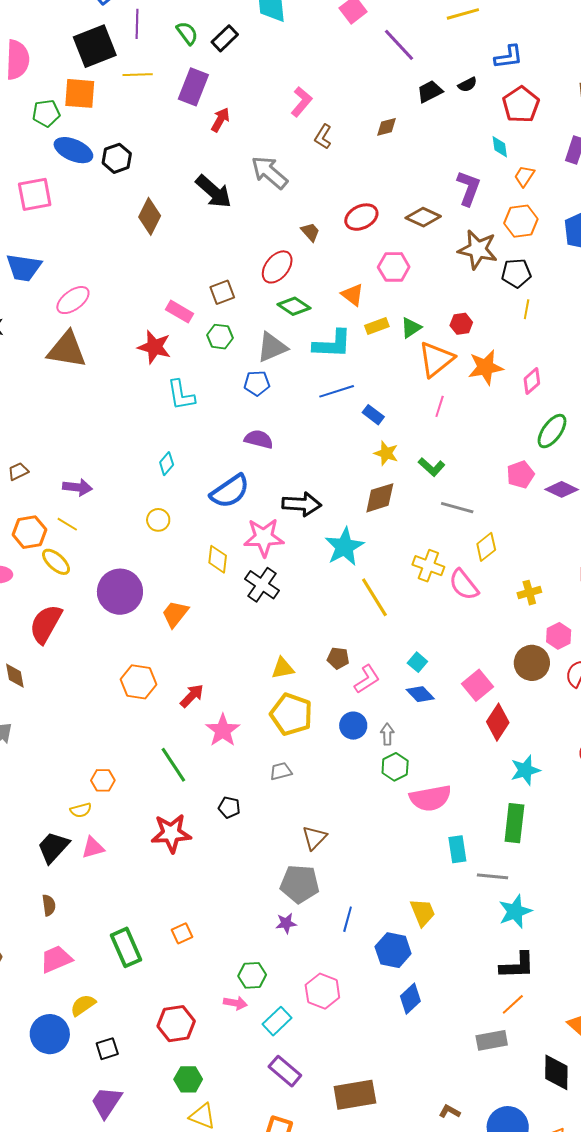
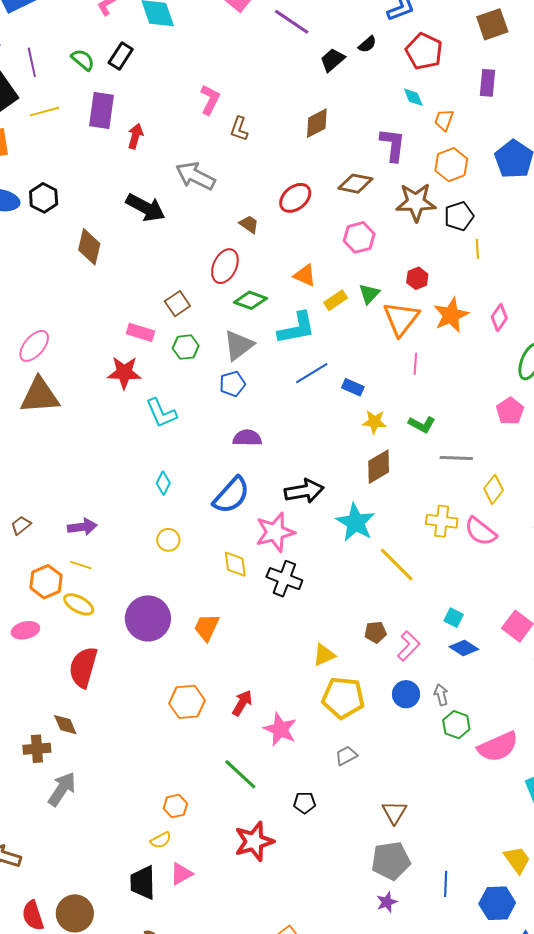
brown diamond: (386, 127) -> (317, 123), moved, size x1.4
pink hexagon: (394, 267) -> (359, 237), moved
black trapezoid: (53, 847) -> (143, 883), turned -30

